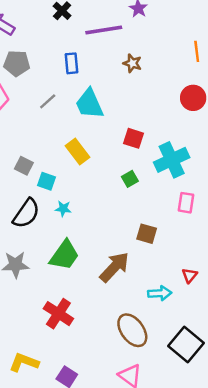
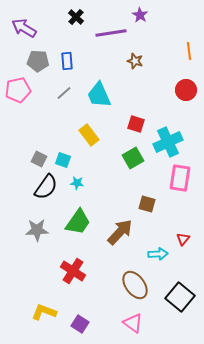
blue rectangle: (72, 63) -> (67, 61), moved
gray square: (24, 166) -> (39, 159), moved
green square: (130, 179) -> (133, 158), size x1.5
pink rectangle: (186, 203) -> (180, 178), size x1.5

